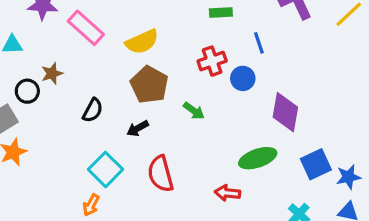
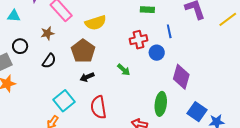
brown star: (52, 73) -> (47, 33), moved
brown pentagon: (149, 85) -> (83, 51), moved
black semicircle: (93, 110) -> (49, 61), moved
green ellipse: (258, 158) -> (161, 104), turned -70
blue square: (316, 164) -> (197, 112), turned -36

